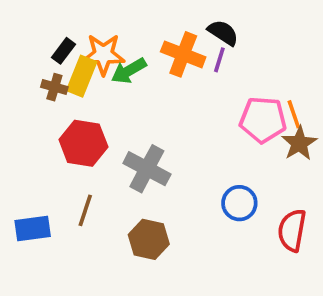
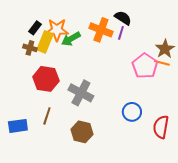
orange line: (294, 114) -> (162, 63), turned -56
pink pentagon: (263, 120) -> (145, 66), turned 30
brown star: (299, 143) -> (165, 49), moved

